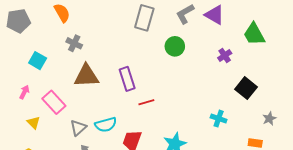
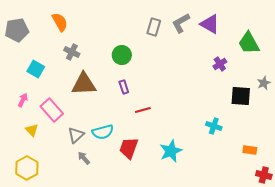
gray rectangle: (144, 18) -> (154, 27), moved, size x0.7
green circle: (175, 46) -> (122, 55), moved
purple rectangle: (127, 79) -> (124, 87), size x0.6
black square: (246, 88) -> (241, 96), turned -35
gray star: (269, 119) -> (264, 83), moved

